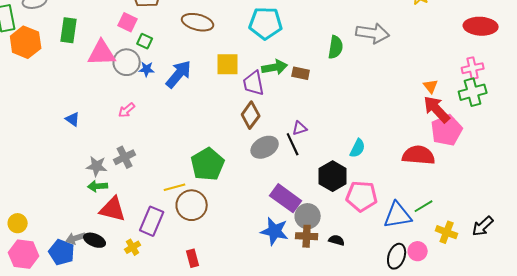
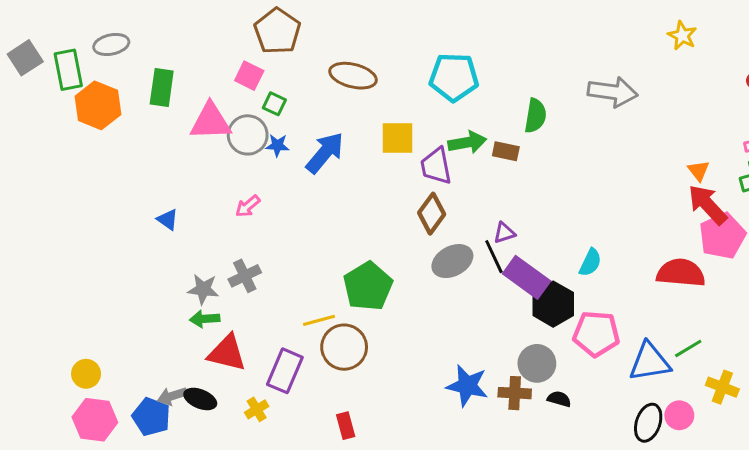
green semicircle: (336, 47) -> (535, 116), moved
purple rectangle: (286, 198) -> (527, 277), moved
gray circle: (308, 216) -> (537, 363), moved

